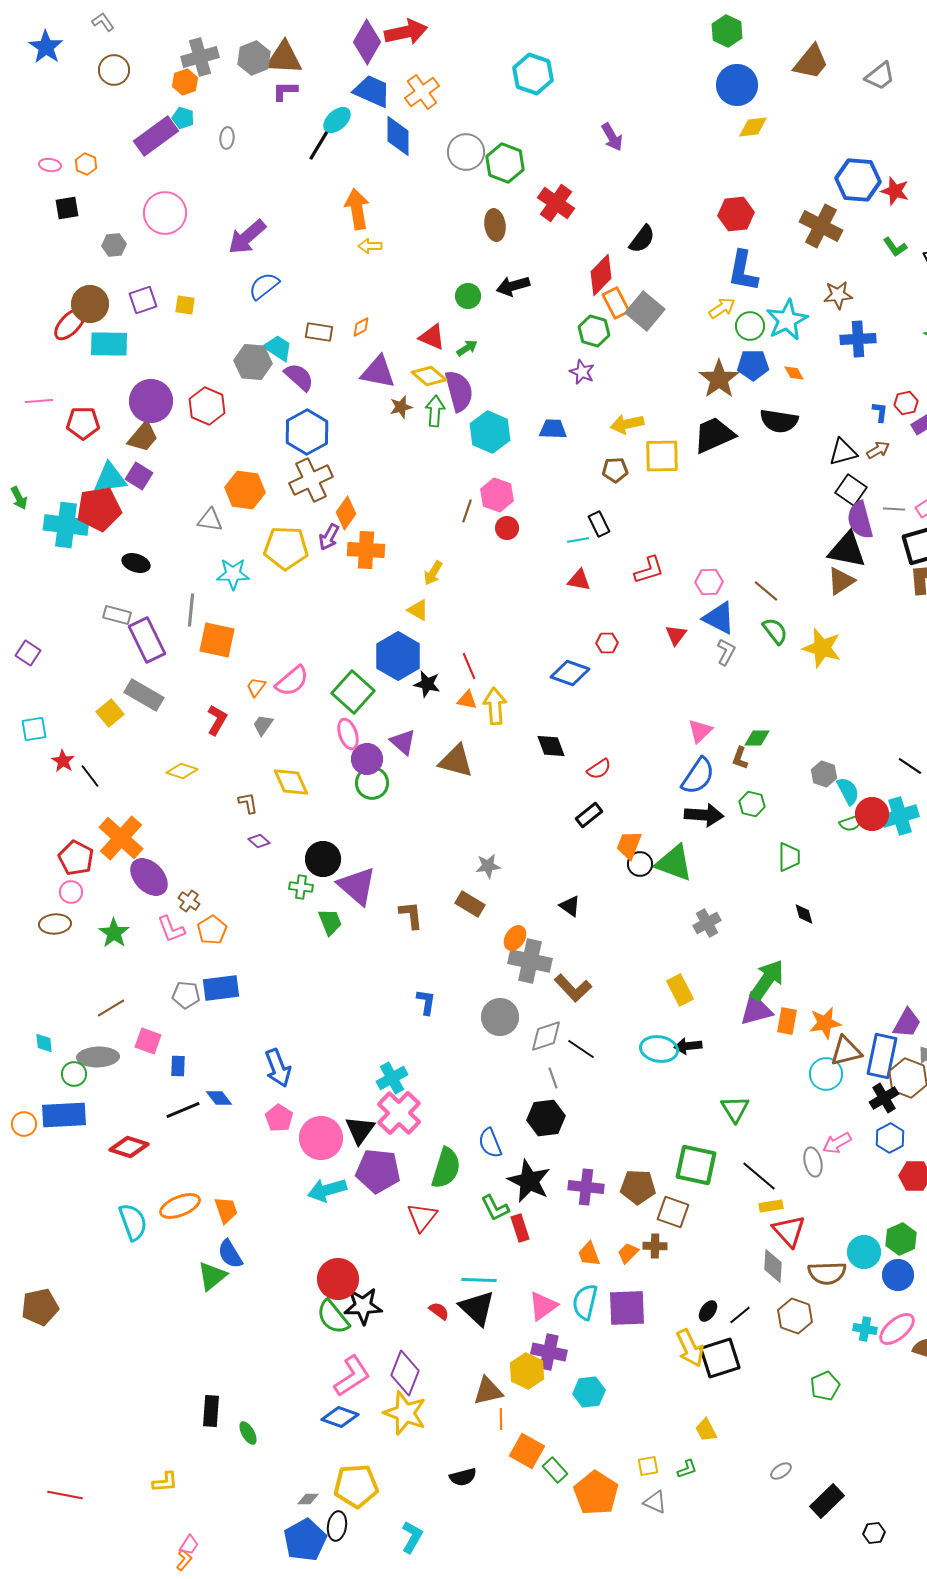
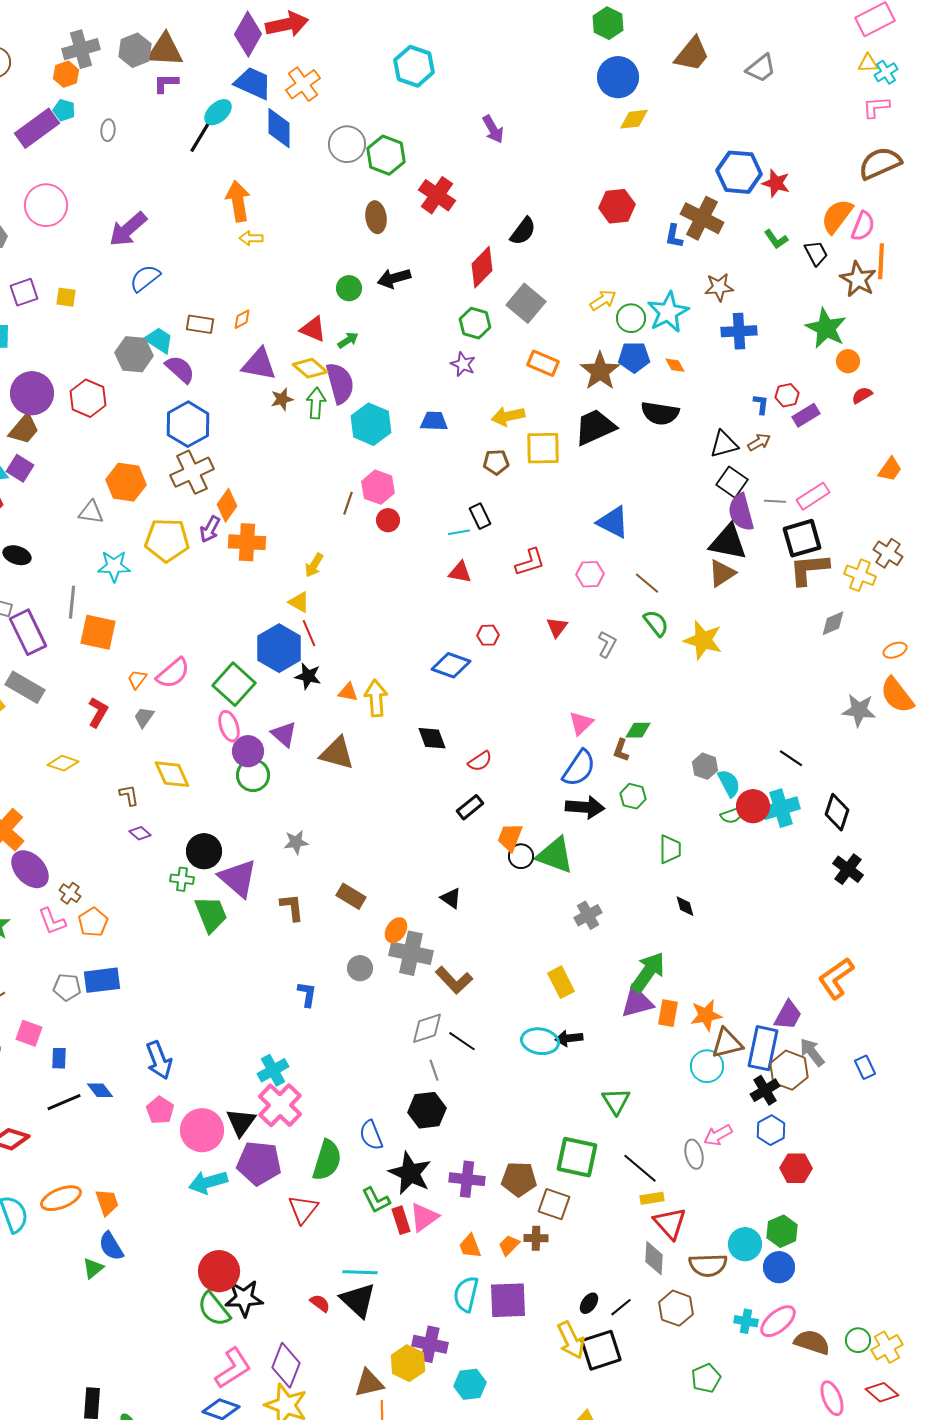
blue L-shape: (743, 271) -> (674, 236), moved, size x0.6
orange rectangle: (616, 303) -> (543, 363), moved, turned -40
blue triangle: (719, 618) -> (613, 522), moved
red line: (469, 666) -> (309, 633), moved
gray star: (488, 866) -> (296, 842), moved
green trapezoid: (330, 922) -> (211, 914), size x1.4
gray circle: (500, 1017) -> (360, 968), moved, size x0.7
green triangle: (212, 1276) -> (93, 1268), size x0.7
pink triangle: (543, 1306) -> (424, 1217), moved

